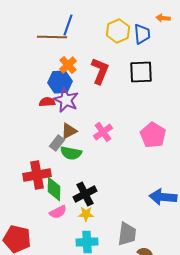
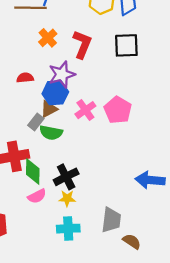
blue hexagon: (60, 82) -> (55, 93), moved
purple star: (66, 100) -> (62, 74), moved, turned 30
pink pentagon: (153, 135) -> (118, 110), moved

